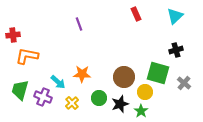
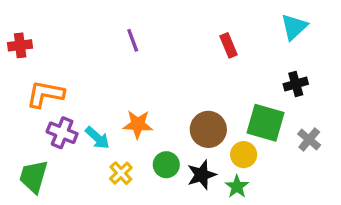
red rectangle: (136, 14) -> (228, 45), moved
red cross: (13, 35) -> (20, 45), moved
green trapezoid: (20, 90) -> (33, 176), moved
purple cross: (43, 97) -> (62, 133), moved

